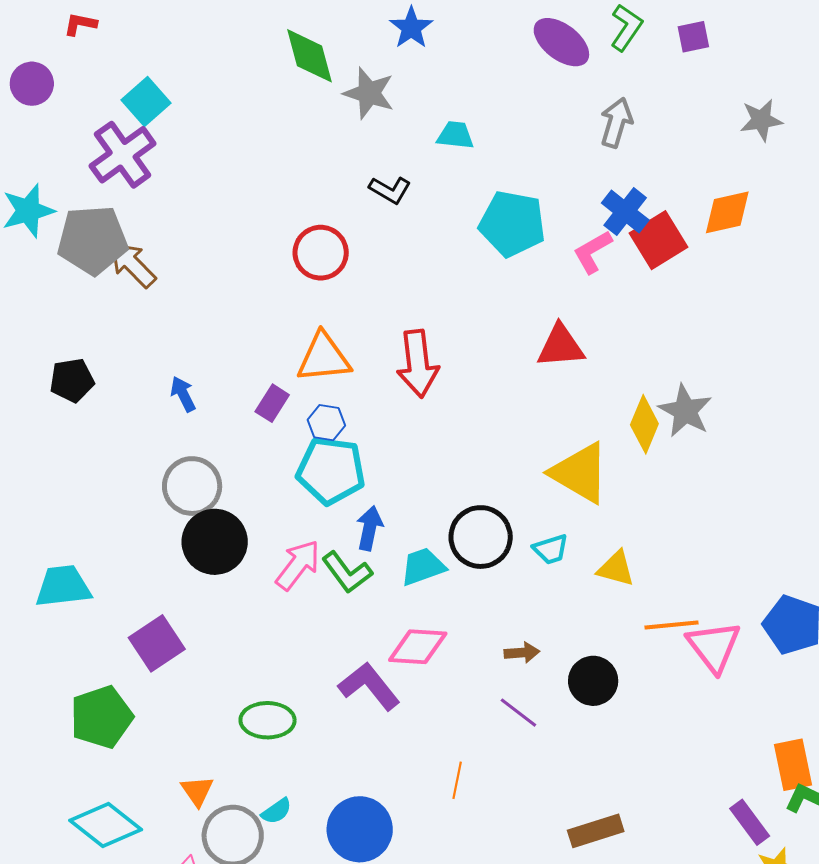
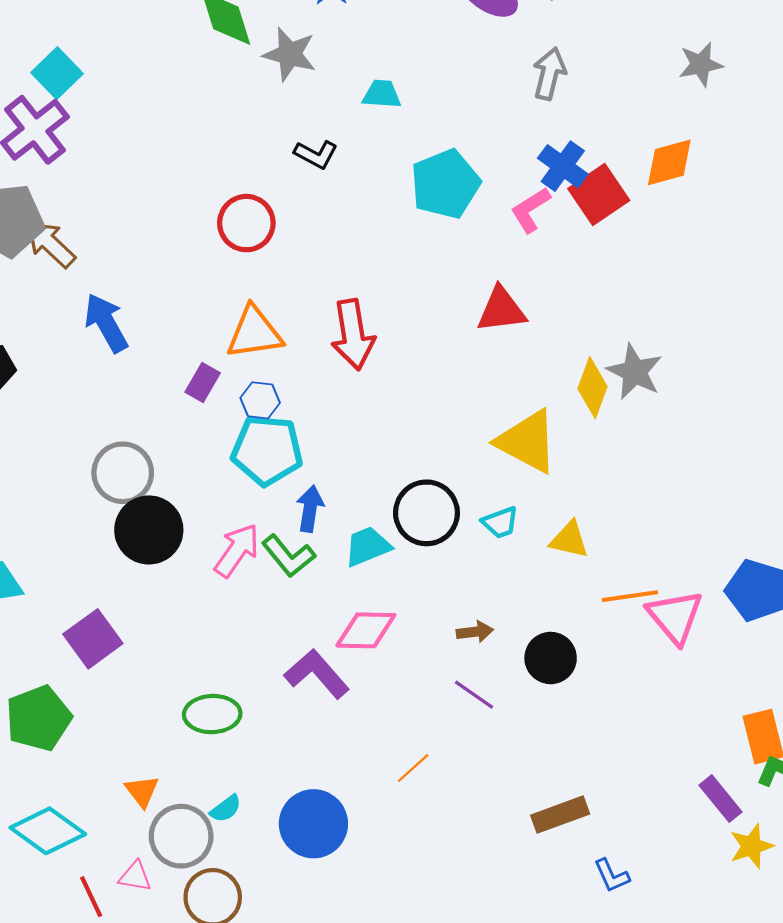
cyan pentagon: (512, 224) -> (445, 184), turned -30
blue arrow: (183, 394) -> (106, 323), moved, size x1.6
orange line: (457, 780) -> (413, 768), turned 39

